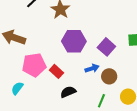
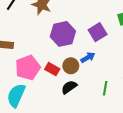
purple square: (106, 47) -> (98, 32), turned 30
brown circle: (109, 76) -> (71, 66), moved
cyan semicircle: (17, 88) -> (16, 95), size x1.6

